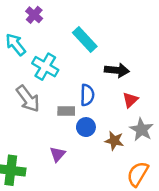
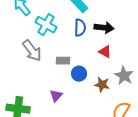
blue semicircle: (87, 95) -> (80, 28), moved
red triangle: (130, 100) -> (105, 52), moved, turned -48

